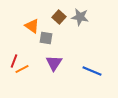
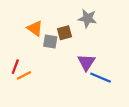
brown square: (59, 17) -> (64, 33), moved, turned 32
purple triangle: (54, 63) -> (86, 62), moved

